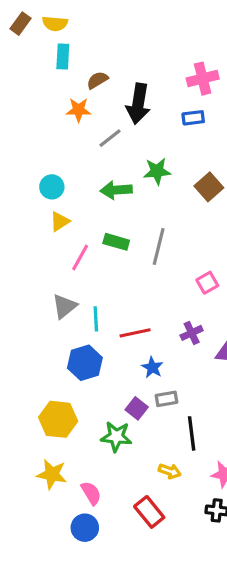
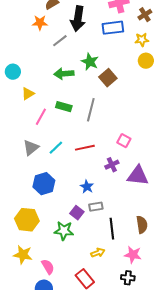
blue rectangle: (193, 118) -> (113, 28), size x1.5
green star: (157, 171) -> (90, 62), turned 30
cyan circle: (52, 187) -> (13, 72), moved
brown square: (209, 187) -> (108, 78), moved
pink square: (207, 283) -> (124, 141), moved, turned -32
cyan line: (96, 319) -> (56, 148), moved, turned 49
red line: (135, 333) -> (85, 148), moved
yellow arrow: (170, 471) -> (98, 253), turned -40

